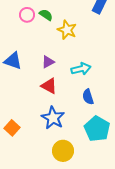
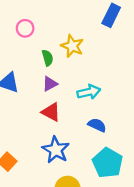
green semicircle: (46, 15) -> (47, 58), moved, turned 40
blue semicircle: (88, 97) -> (97, 125), turned 133

